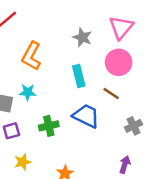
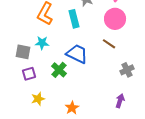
cyan rectangle: (79, 76) -> (74, 19), moved
blue trapezoid: (86, 116) -> (77, 54), moved
green cross: (49, 126) -> (59, 70), turned -35

